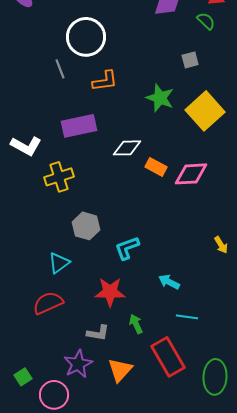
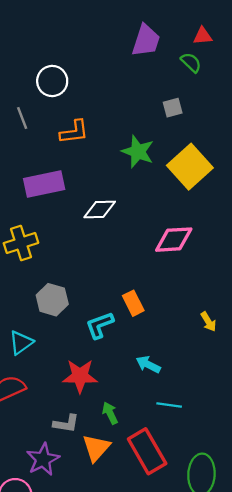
white circle: (86, 37) -> (52, 81), size x0.7
orange rectangle: (156, 167) -> (133, 303), moved, turned 35
orange triangle: (120, 370) -> (96, 448), moved

